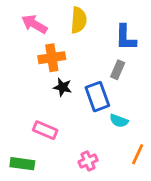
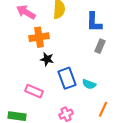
gray rectangle: (118, 70) -> (100, 46), moved
blue rectangle: (97, 97) -> (67, 78), moved

